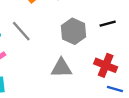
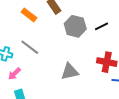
gray hexagon: (74, 31) -> (75, 26), moved

